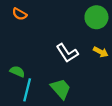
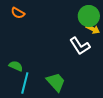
yellow arrow: (101, 52) -> (93, 29), moved
white L-shape: (67, 53) -> (80, 46), moved

